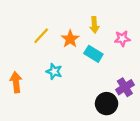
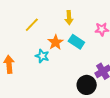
yellow arrow: (94, 25) -> (69, 18), moved
orange star: (70, 39) -> (55, 42), moved

